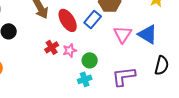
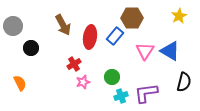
red ellipse: (68, 20) -> (90, 37), turned 40
pink star: (70, 50) -> (83, 82), moved
cyan cross: (85, 79) -> (121, 96), moved

